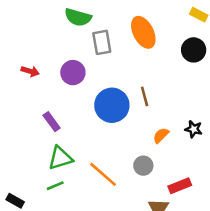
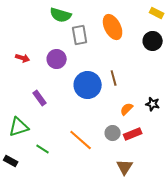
green triangle: (60, 158) -> (19, 127), moved
green line: (55, 186) -> (43, 149), turned 56
red rectangle: (180, 186) -> (133, 134), moved

